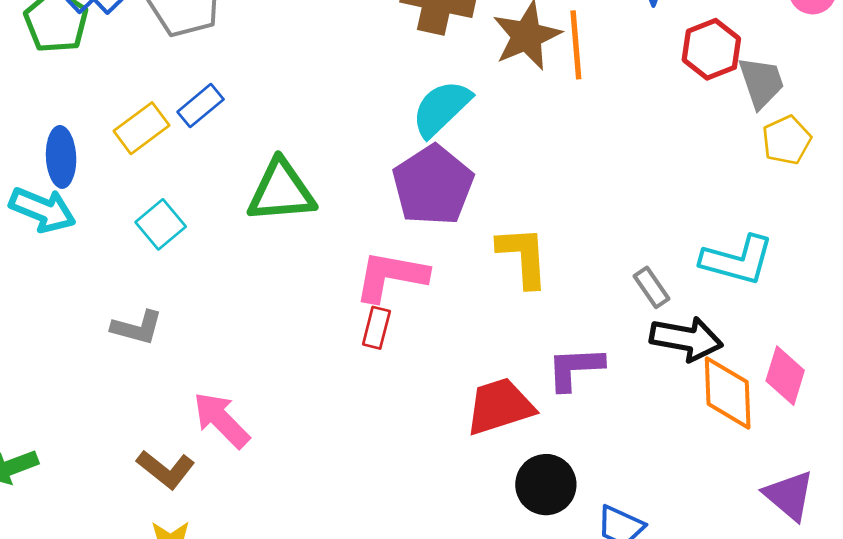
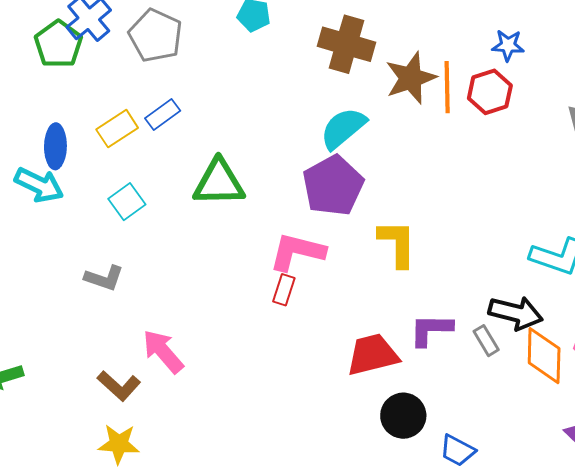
red hexagon: (711, 49) -> (490, 92), moved
gray rectangle: (651, 287) -> (486, 341), moved

